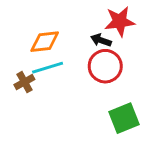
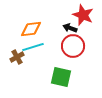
red star: (120, 21) -> (83, 15), turned 30
green square: (124, 118) -> (61, 77), moved, turned 35

